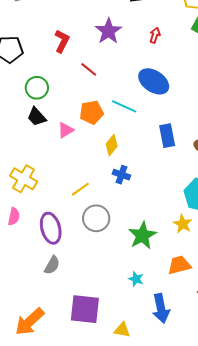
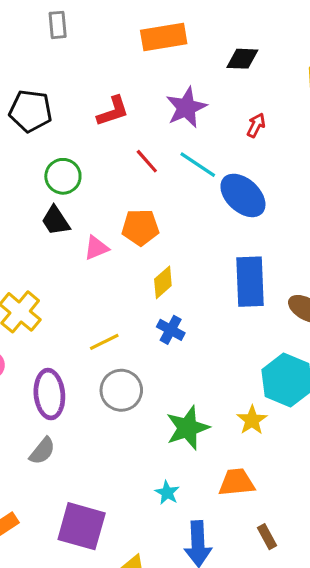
red L-shape: (62, 41) -> (113, 111), turned 35
cyan line: (124, 106) -> (198, 165), moved
blue rectangle: (167, 136) -> (250, 282), size x1.4

